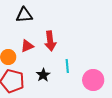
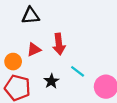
cyan line: (67, 66) -> (78, 71), turned -48

